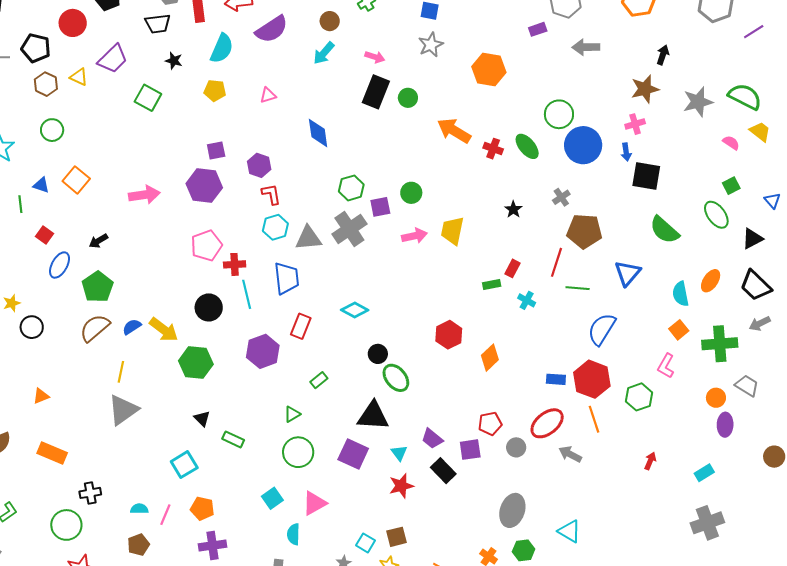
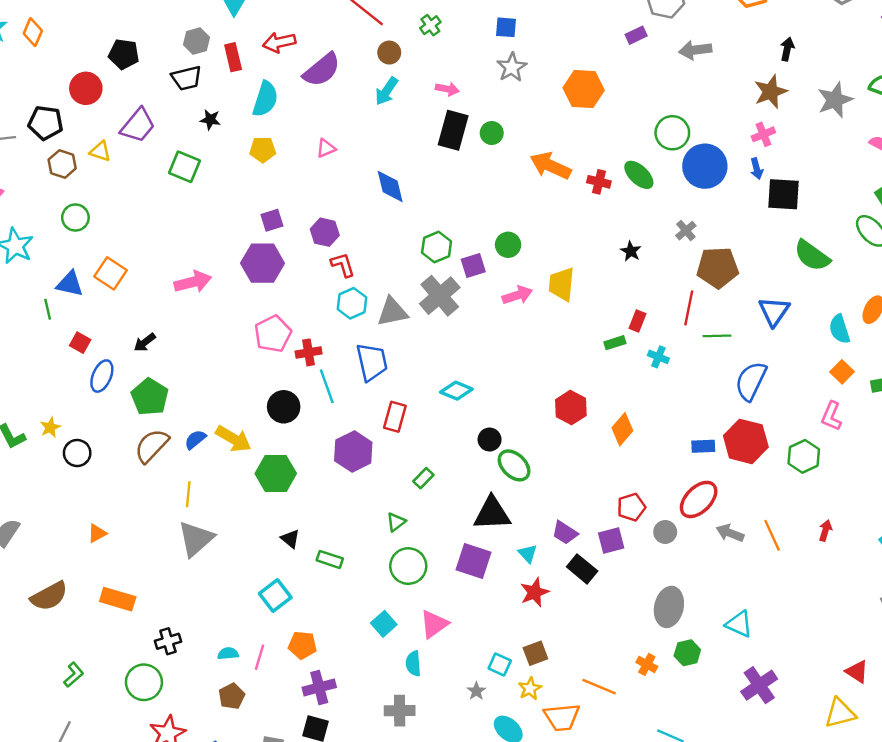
blue triangle: (41, 185) -> (70, 284), size x1.4
orange line: (594, 419) -> (772, 535), moved

